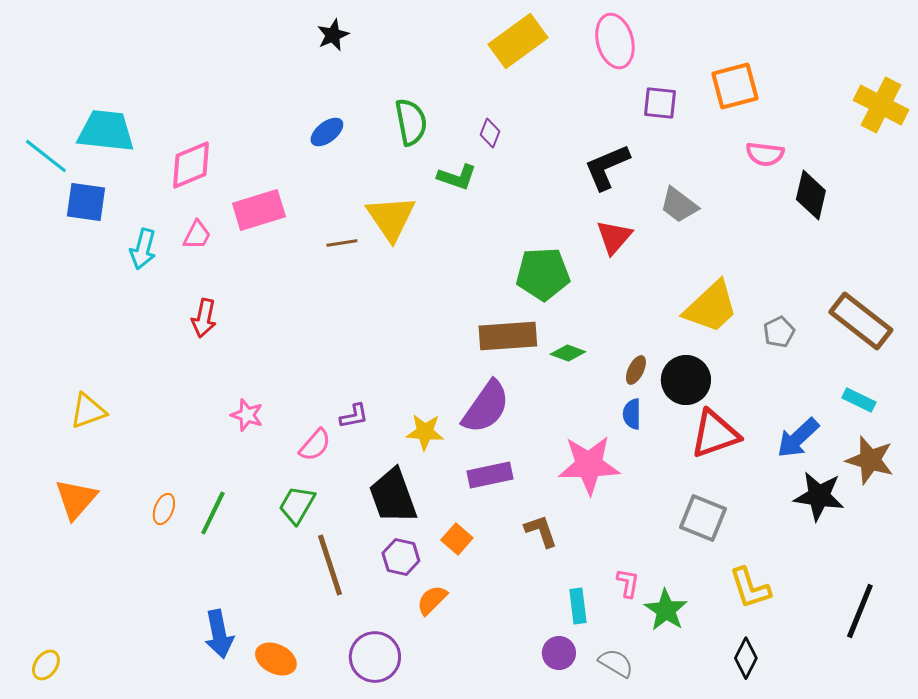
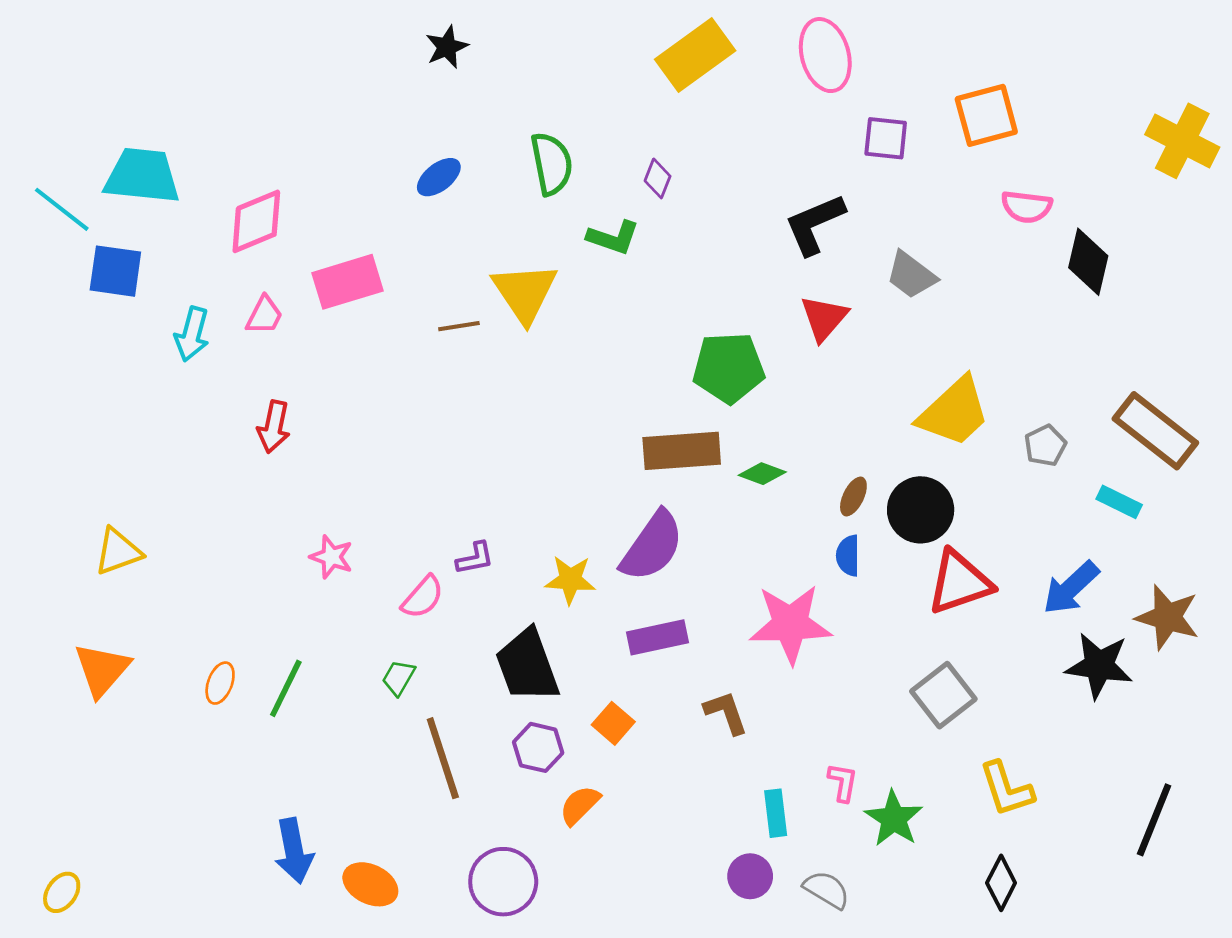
cyan rectangle: (859, 400) -> (1119, 502), moved
green trapezoid: (297, 505) -> (399, 678), size x0.7
gray square: (703, 518) -> (943, 695), turned 30

